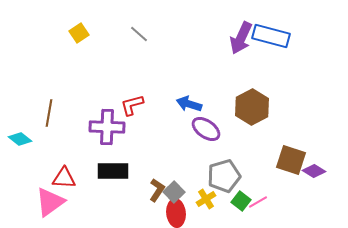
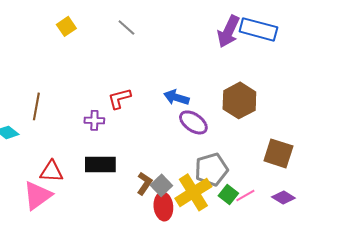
purple cross: (107, 127) -> (94, 120), size x0.6
purple diamond: (314, 171) -> (283, 197), moved
yellow cross: (206, 199) -> (193, 192), size x1.8

